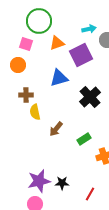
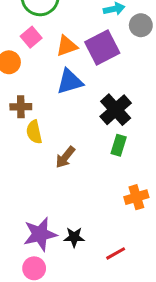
orange triangle: (57, 43) -> (67, 46), moved
pink square: (26, 44) -> (31, 37), moved, turned 32
green rectangle: (84, 139) -> (119, 145), moved, turned -40
red line: (90, 194) -> (116, 253), turned 32

